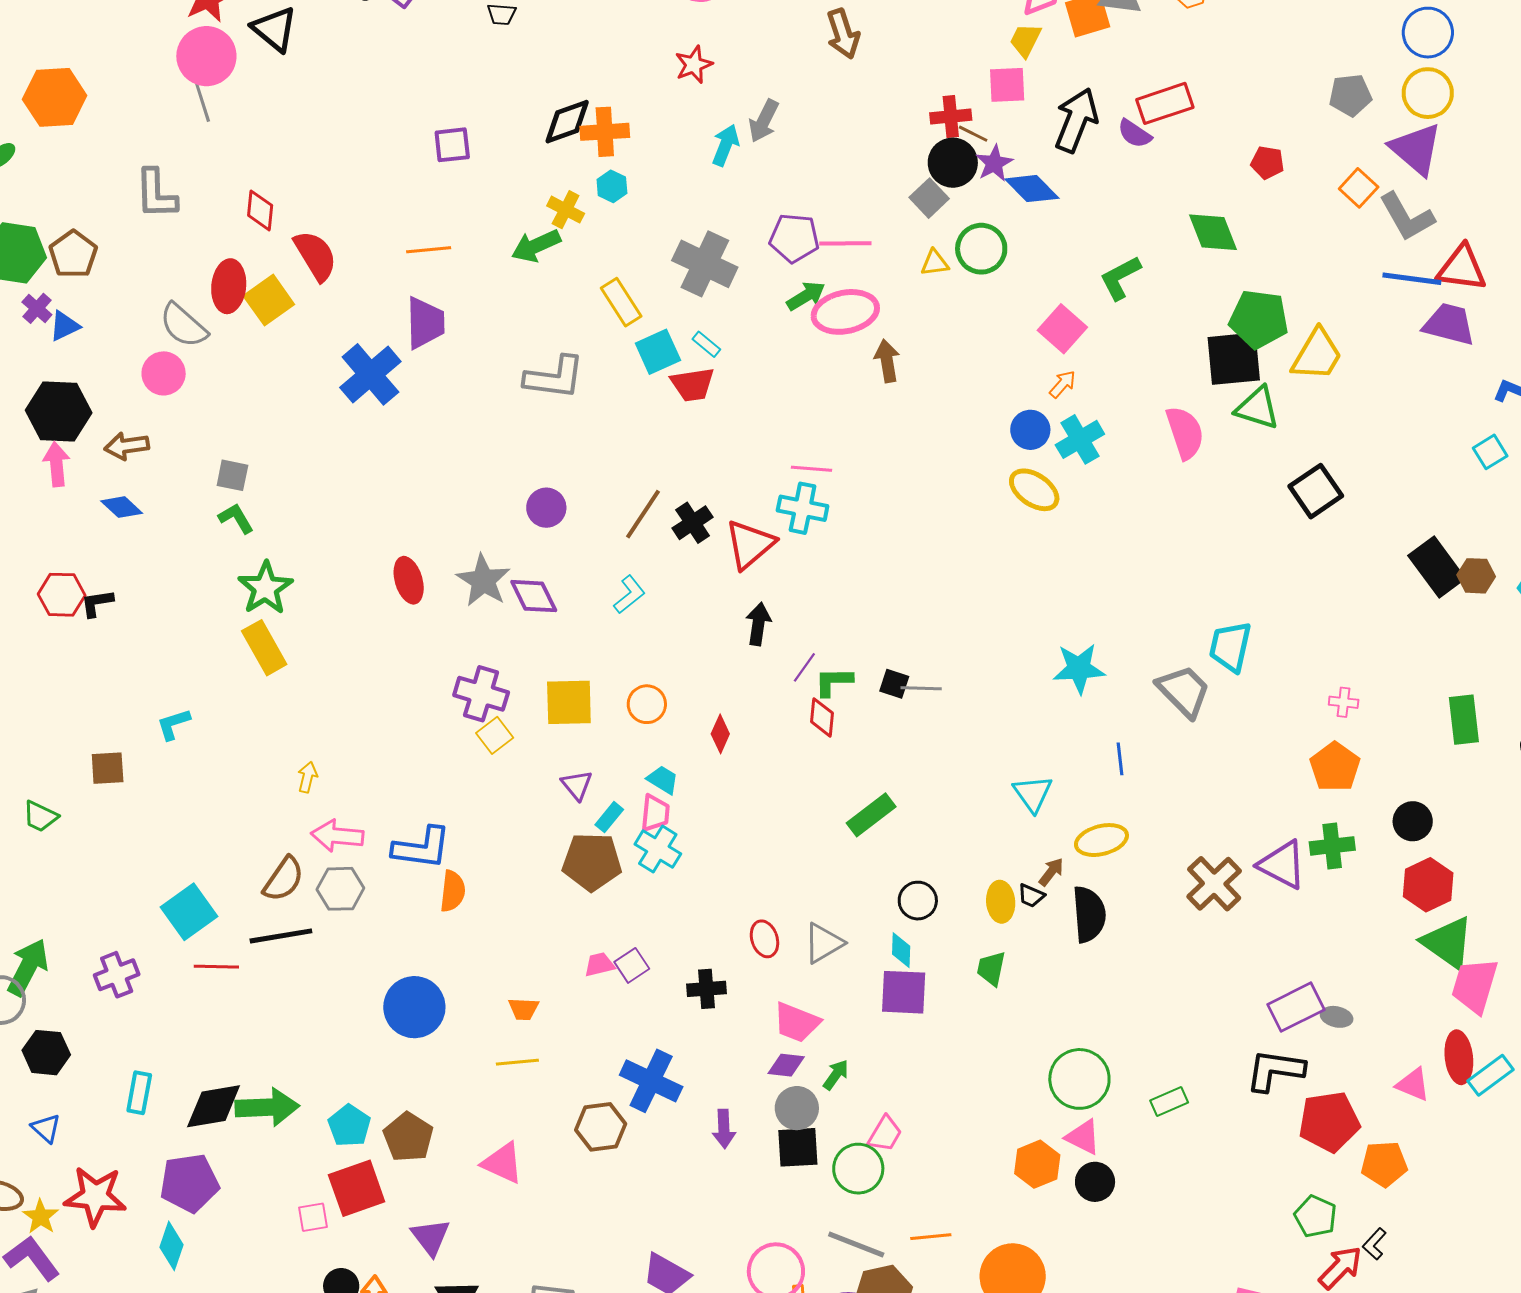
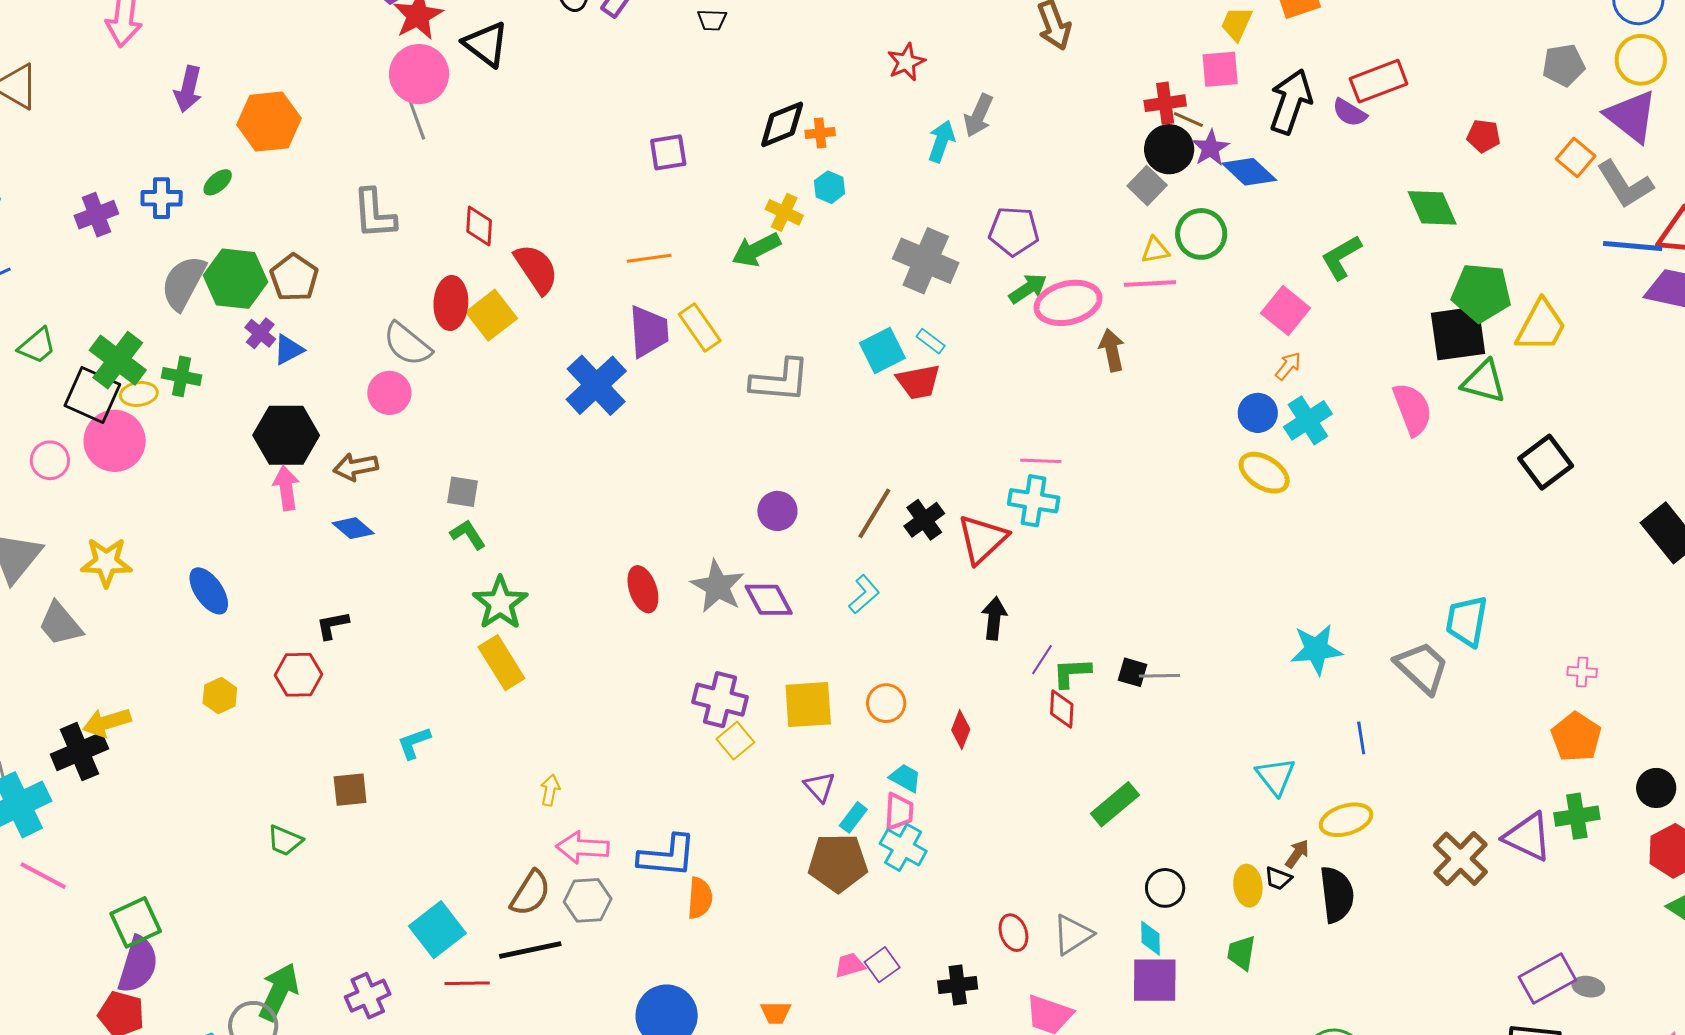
orange cross: (605, 132) -> (820, 133), size x0.6
pink line: (845, 243) -> (1150, 284), moved
yellow rectangle: (621, 302) -> (700, 328), moved
red hexagon: (62, 595) -> (299, 675), moved

